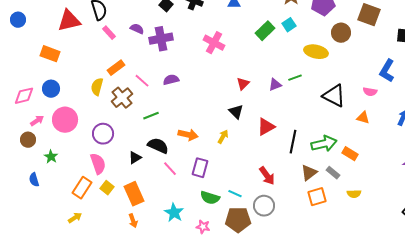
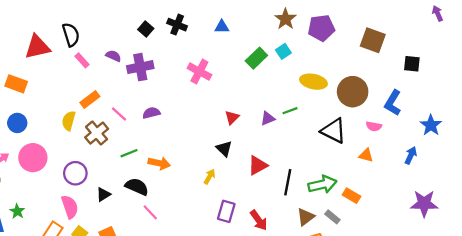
brown circle: (341, 33) -> (353, 92), moved, size x1.4
orange arrow: (188, 135) -> (159, 163), moved
green star: (51, 157) -> (17, 211), moved
black triangle: (135, 158) -> (103, 195), moved
purple rectangle: (200, 168) -> (226, 211), moved

